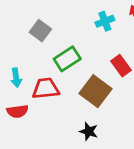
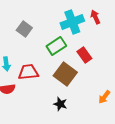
cyan cross: (105, 21) -> (72, 22), size x1.6
green rectangle: (67, 59) -> (56, 46), moved

